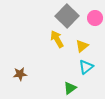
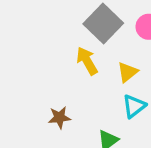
brown star: (20, 74) -> (59, 118), moved

